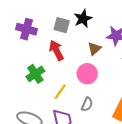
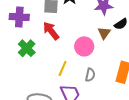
brown triangle: (94, 49) -> (104, 33), moved
green cross: (35, 74) -> (27, 48), moved

